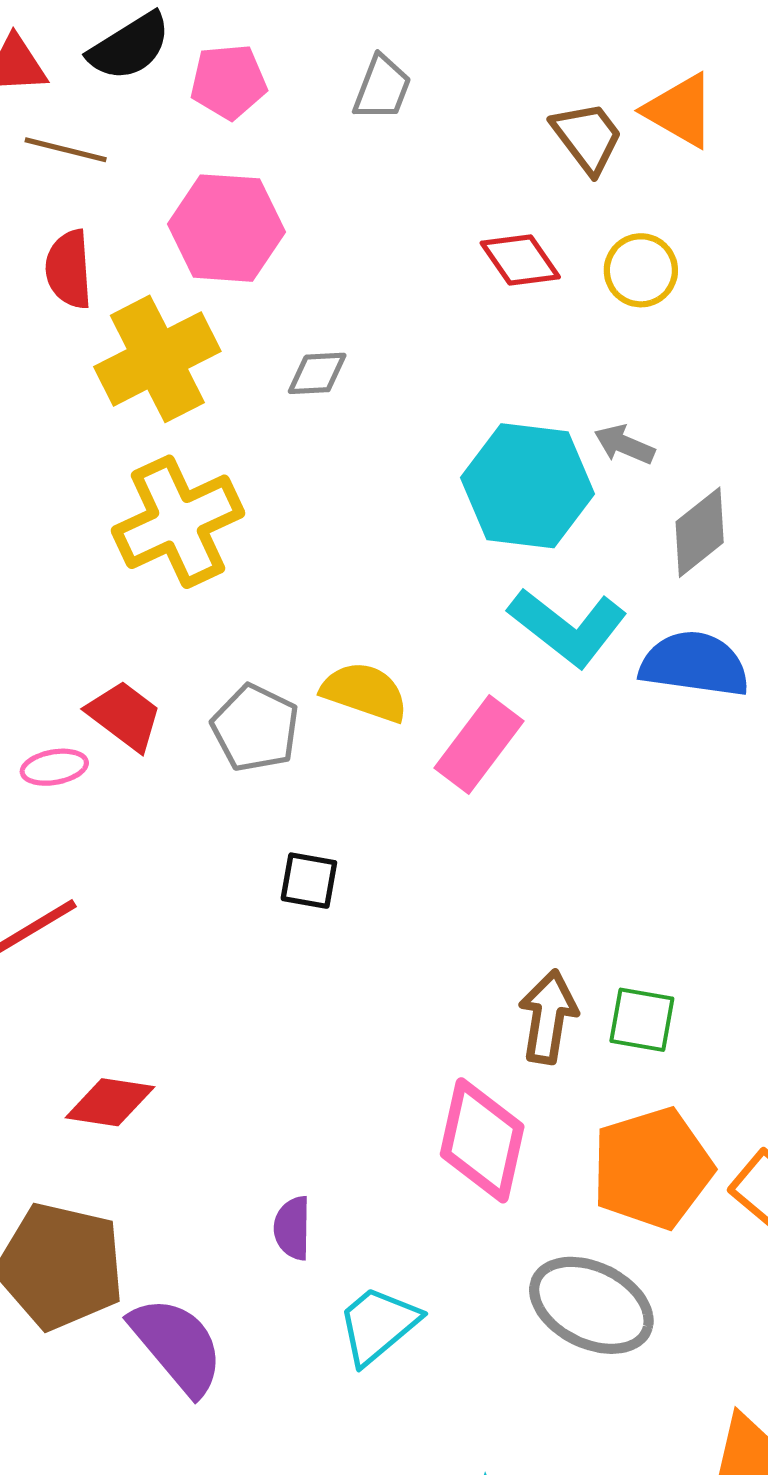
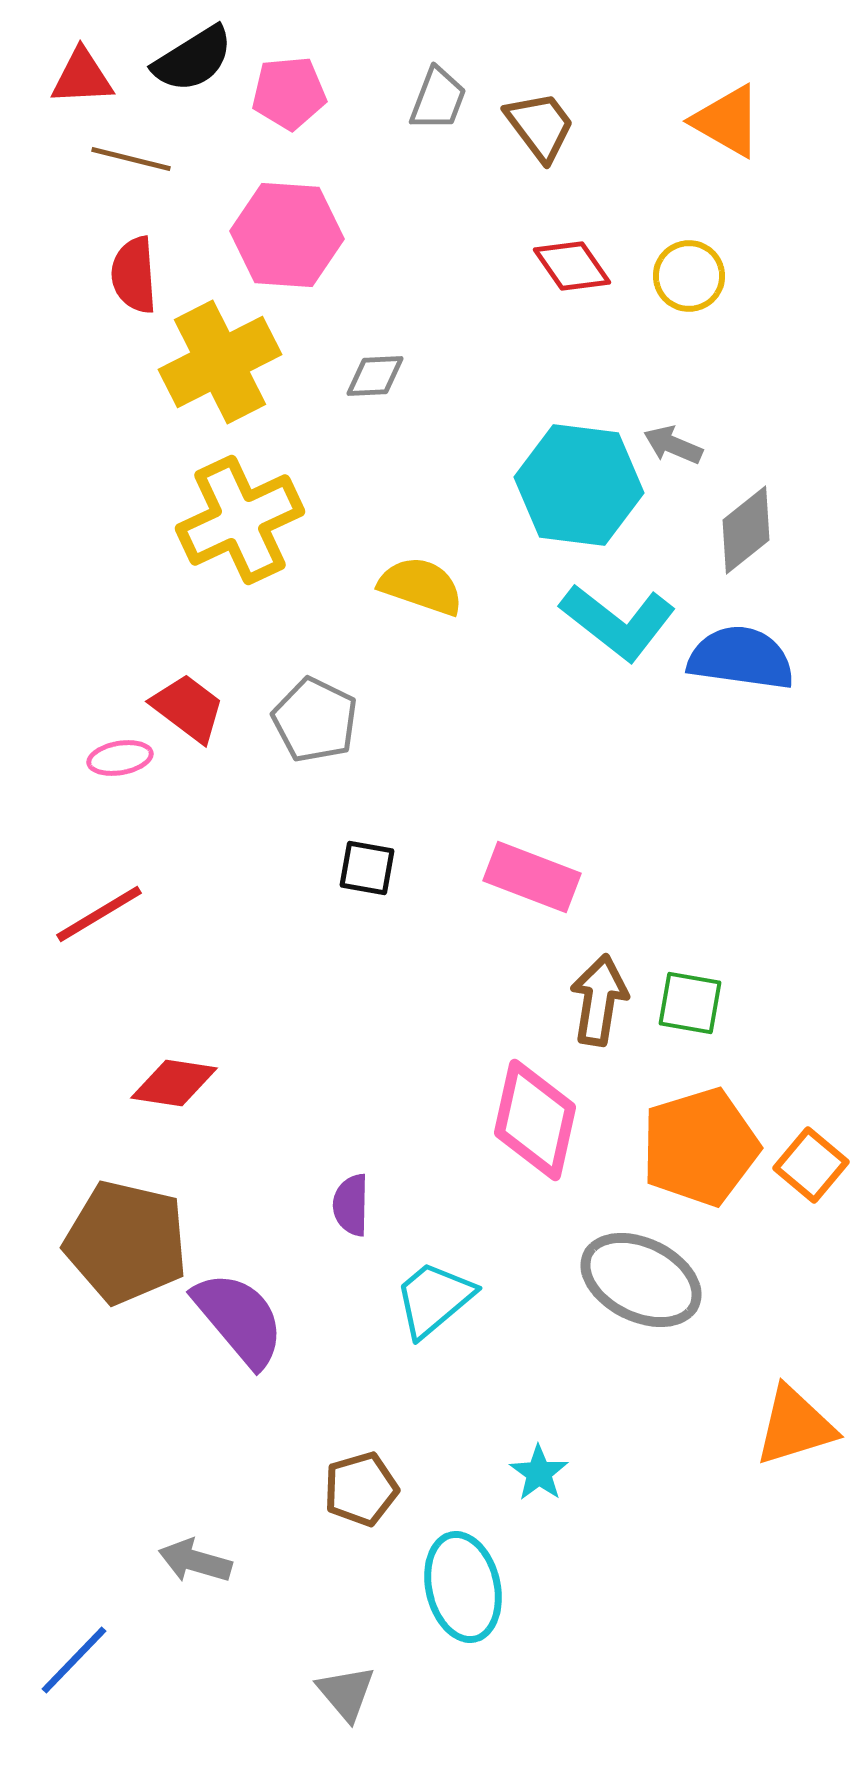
brown trapezoid: (587, 137) -> (540, 126), moved
yellow semicircle: (365, 692) -> (421, 586), moved
pink rectangle: (479, 745) -> (532, 877), moved, turned 74

